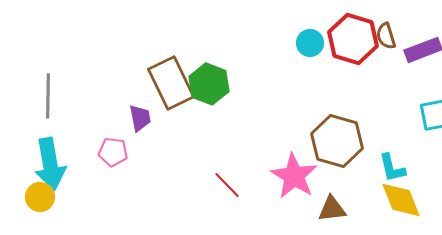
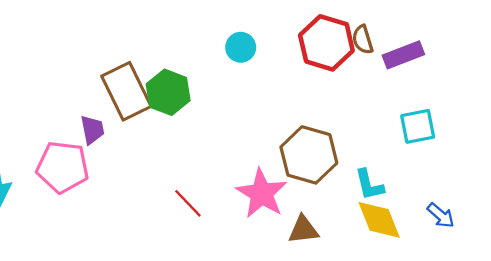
cyan circle: (310, 43) -> (241, 47), moved
pink pentagon: (113, 152) -> (63, 167), size x1.6

